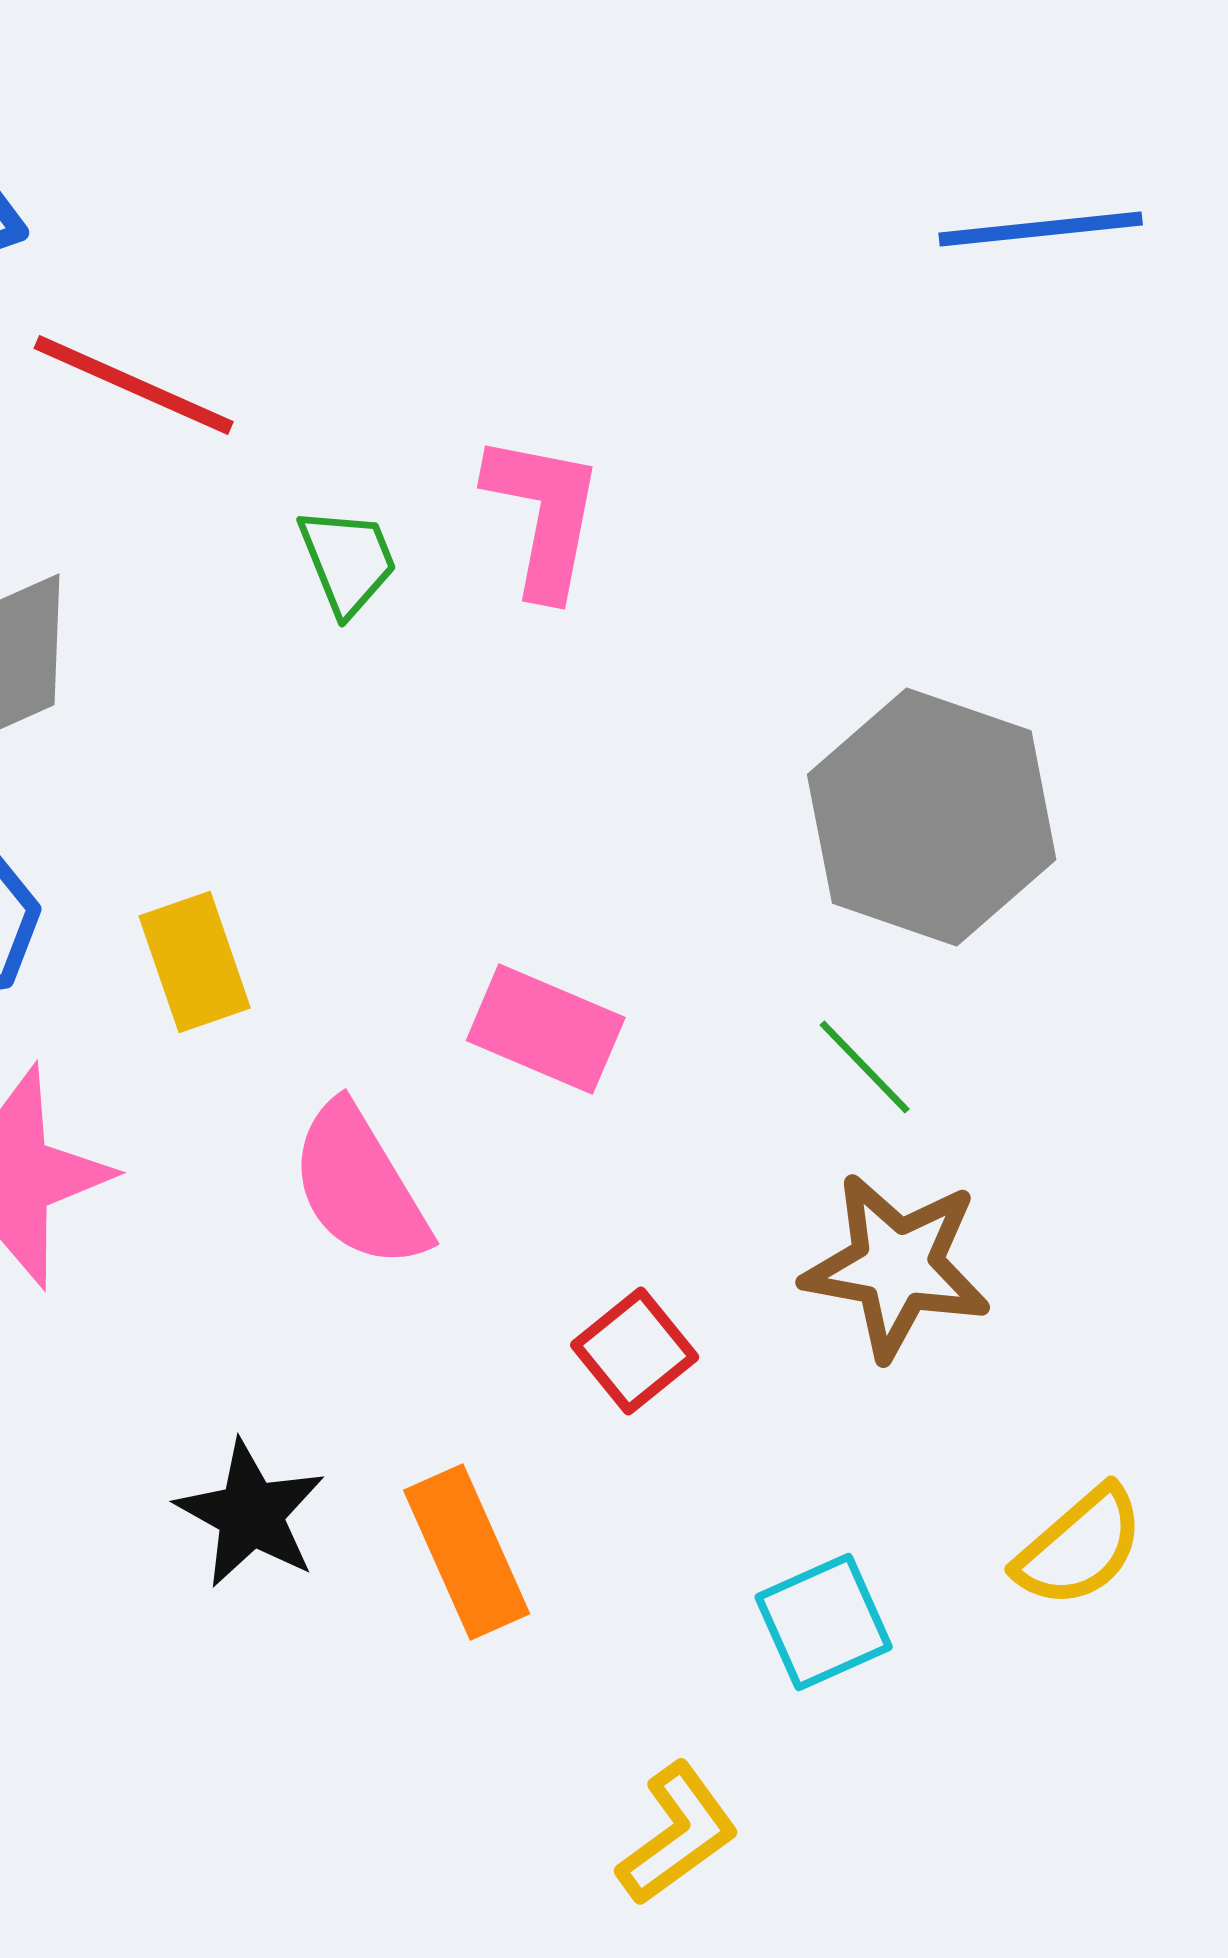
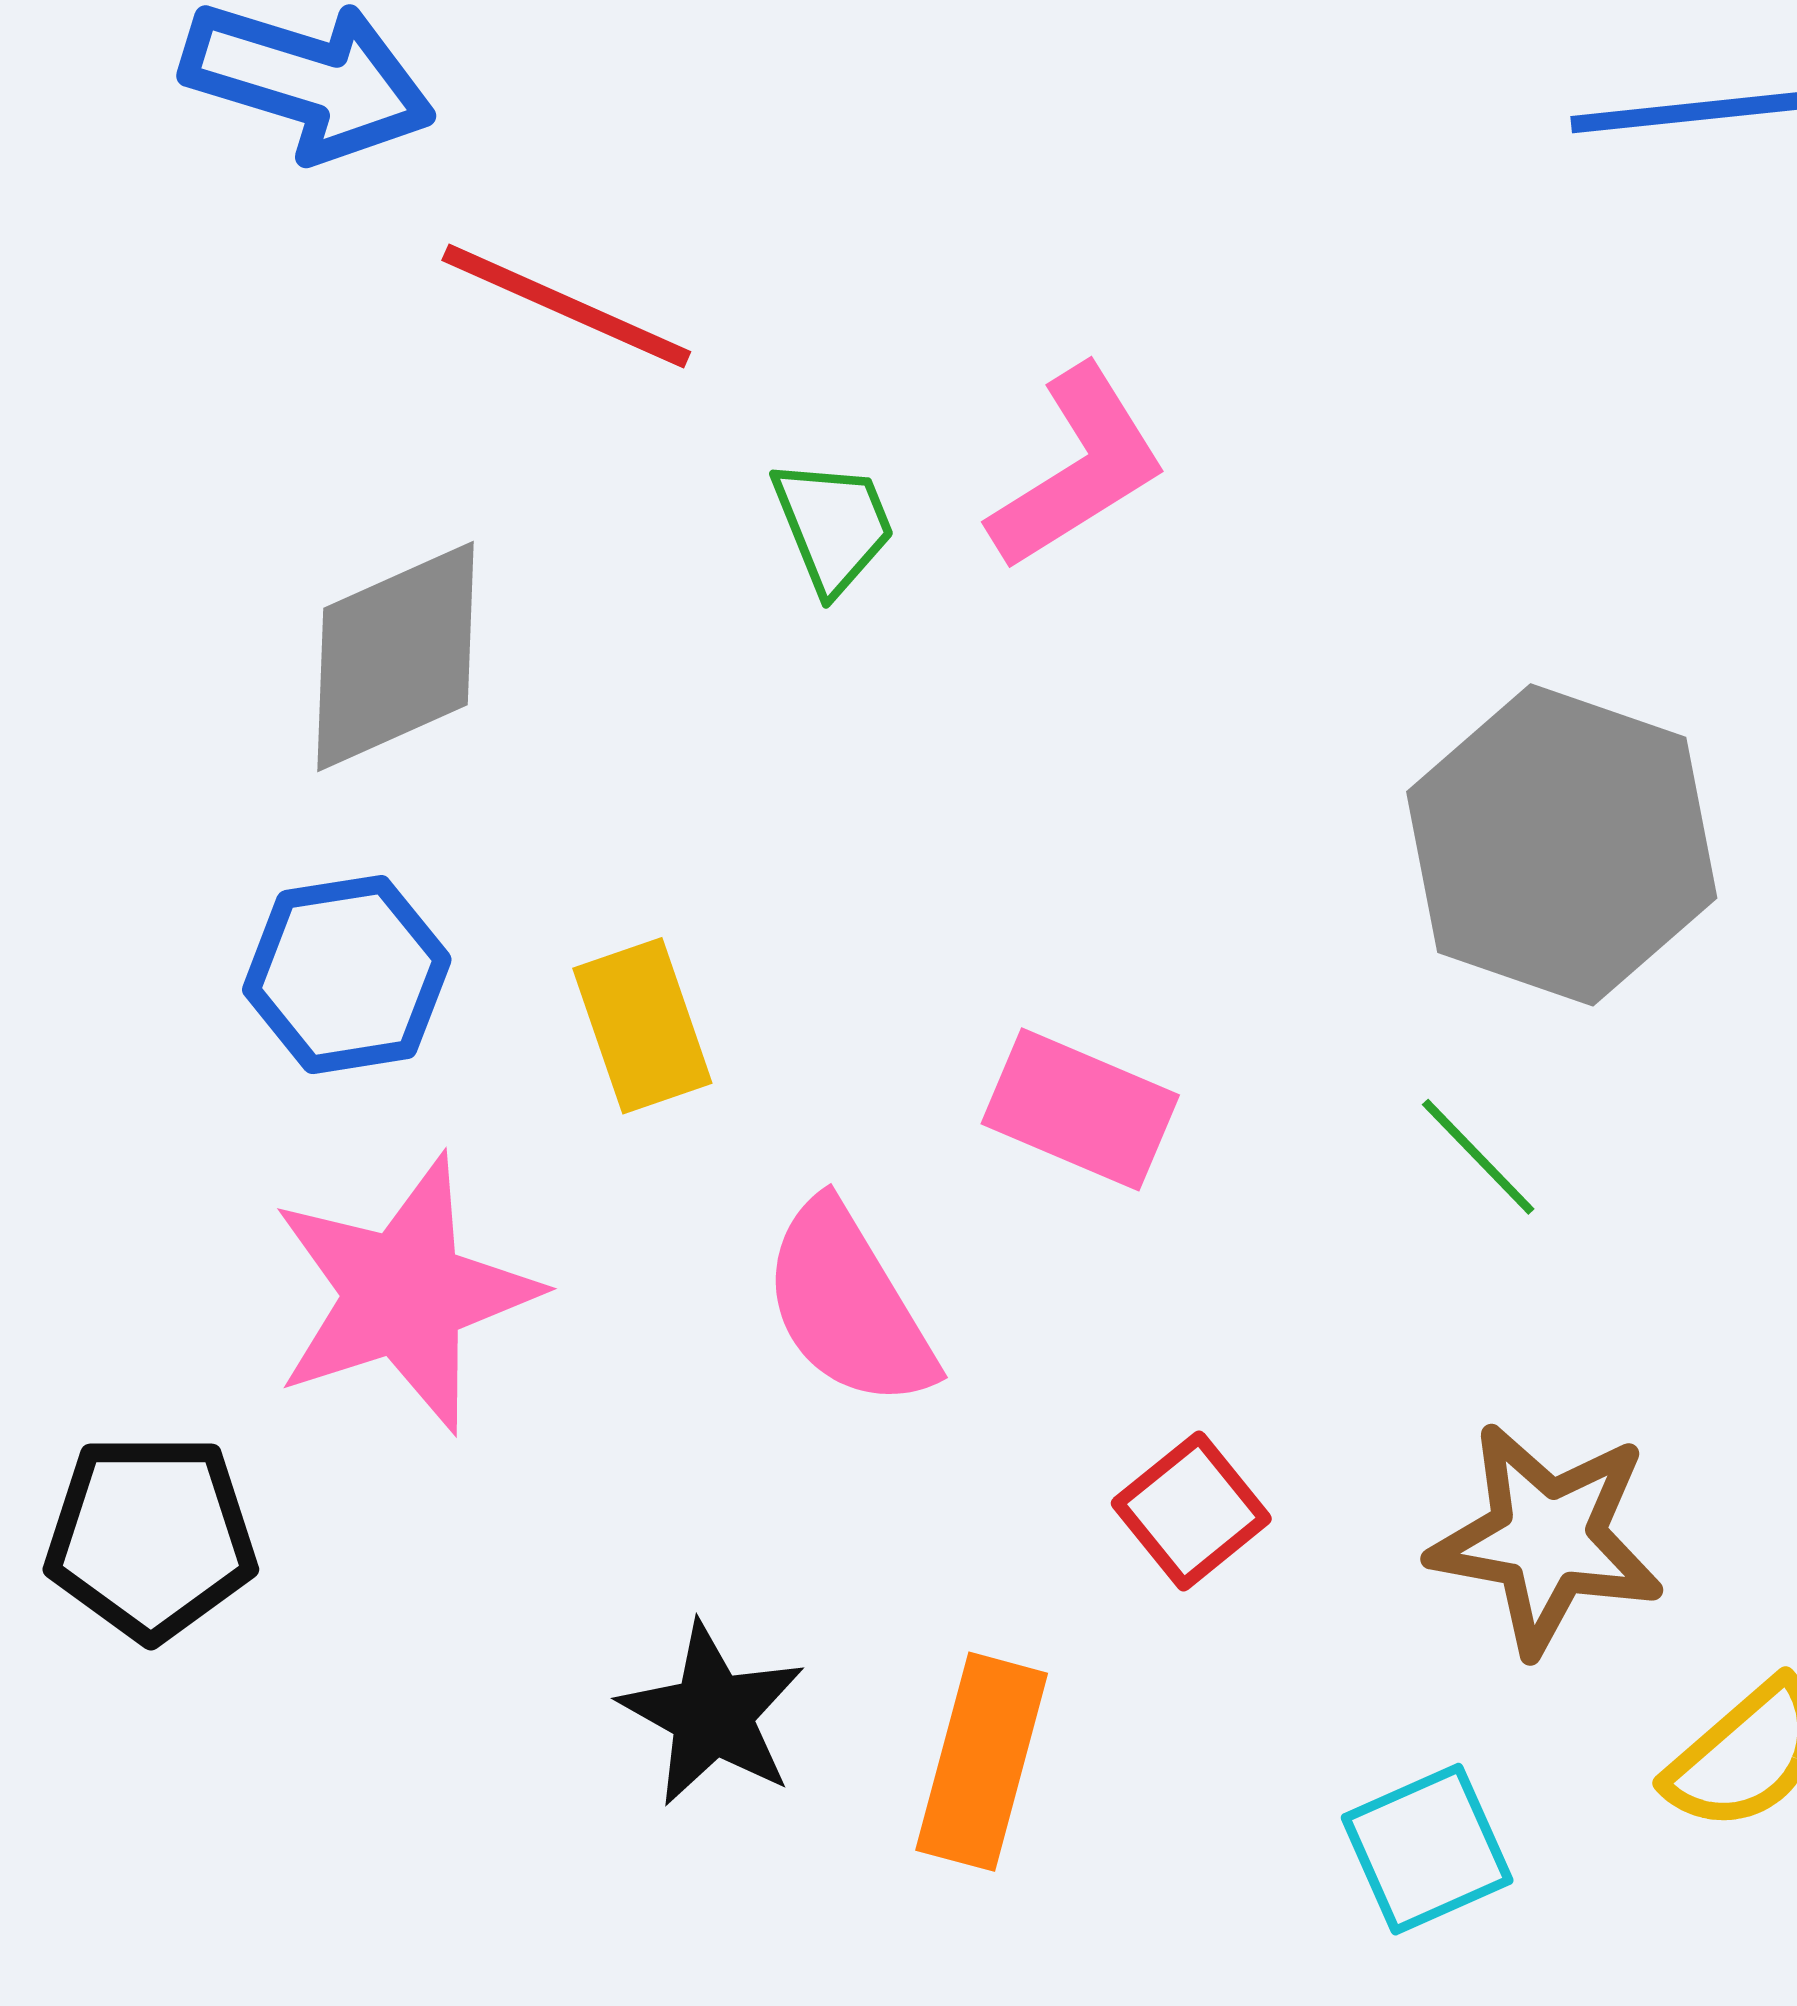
pink L-shape: (544, 515) -> (1078, 468), turned 47
brown star: (897, 1266) -> (1547, 1538), moved
orange rectangle: (467, 1552) -> (982, 1762), turned 39

